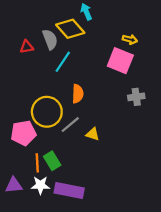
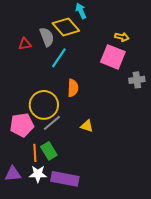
gray cross: (136, 97) -> (137, 80), moved
gray line: (70, 125) -> (52, 123), moved

